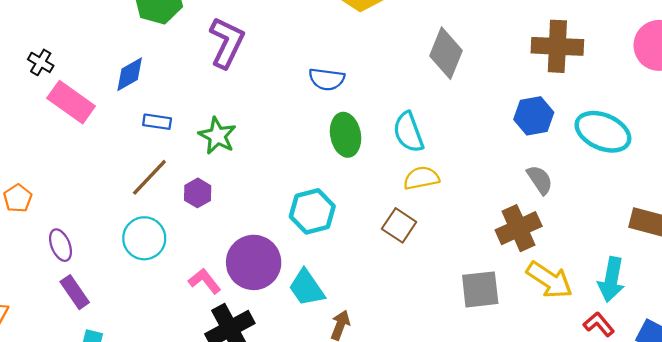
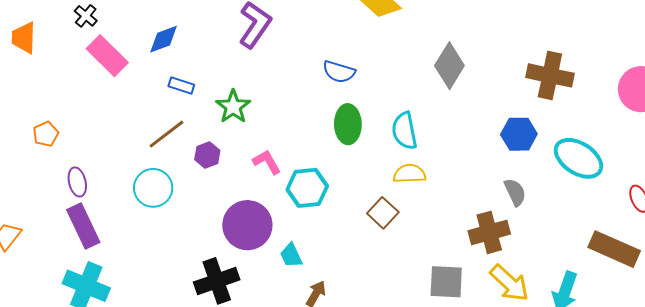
pink L-shape: (205, 281) -> (267, 162), moved
cyan trapezoid: (307, 288) -> (291, 255), size x0.7
purple rectangle: (75, 292) -> (83, 226), size x1.4

